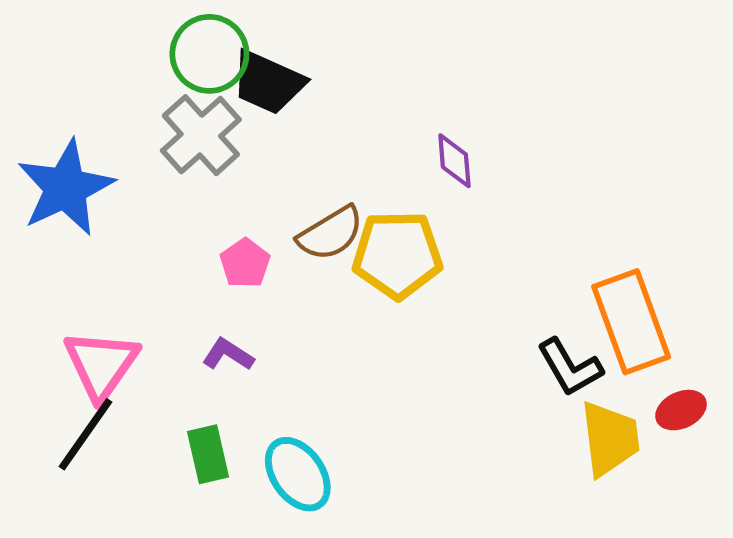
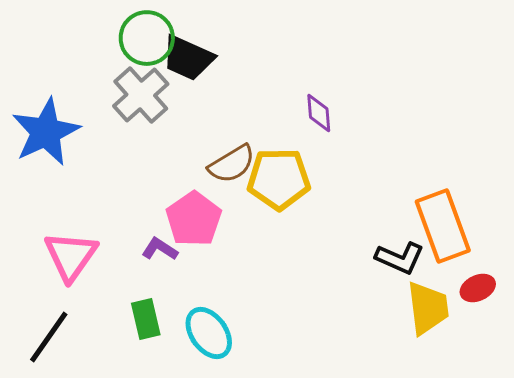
pink pentagon: (245, 263) -> (194, 219), moved, size x1.6
black L-shape: (570, 367) -> (400, 258), turned -36
black line: (85, 434) -> (49, 337), moved

